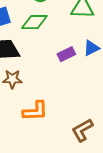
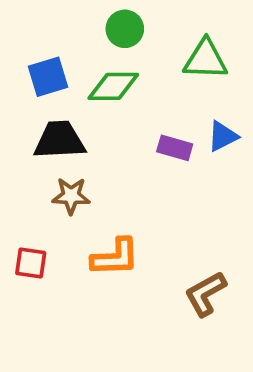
purple rectangle: (66, 54) -> (175, 148), turned 42

